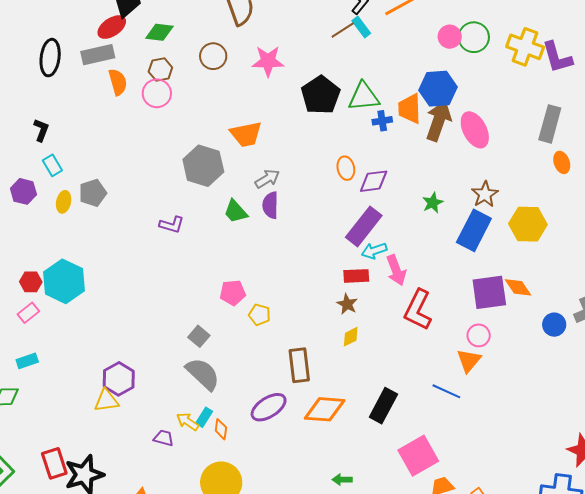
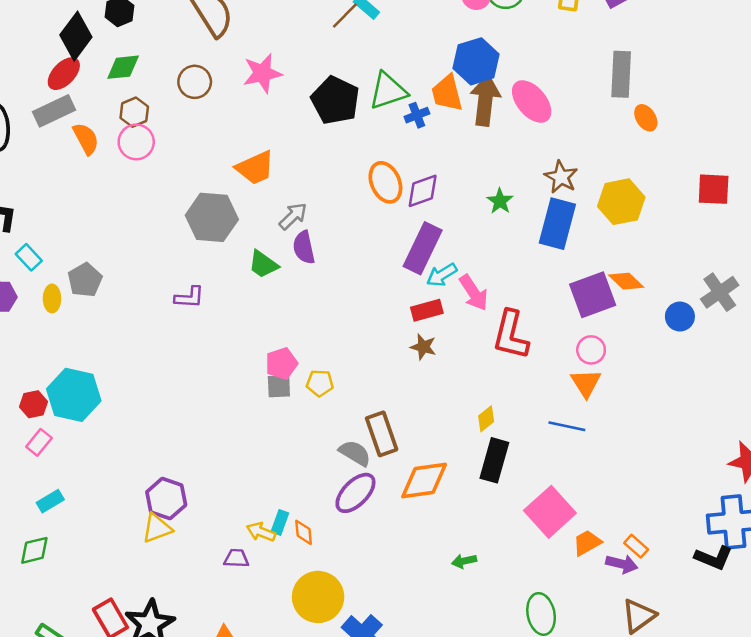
orange ellipse: (346, 168) -> (385, 182), size x1.4
gray square: (199, 336) -> (279, 386), moved, turned -30
yellow diamond: (351, 337) -> (486, 419), moved
gray semicircle: (203, 374) -> (355, 453), moved, size x0.7

